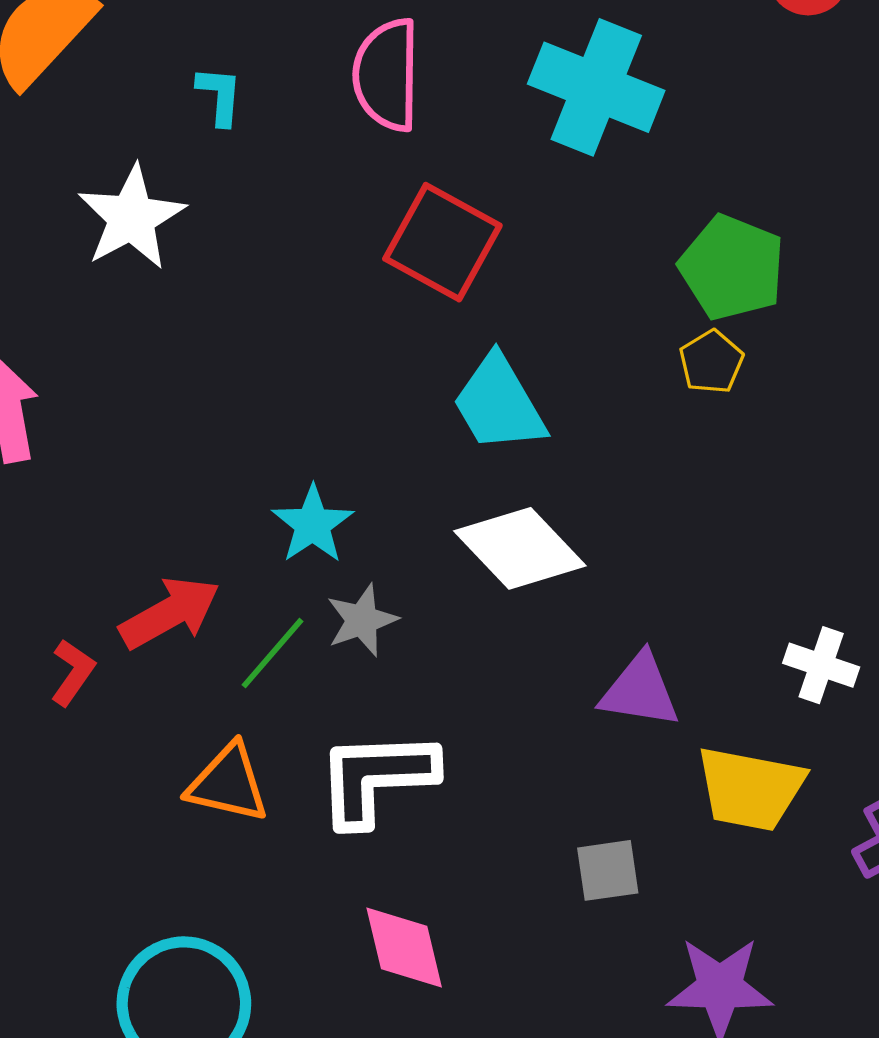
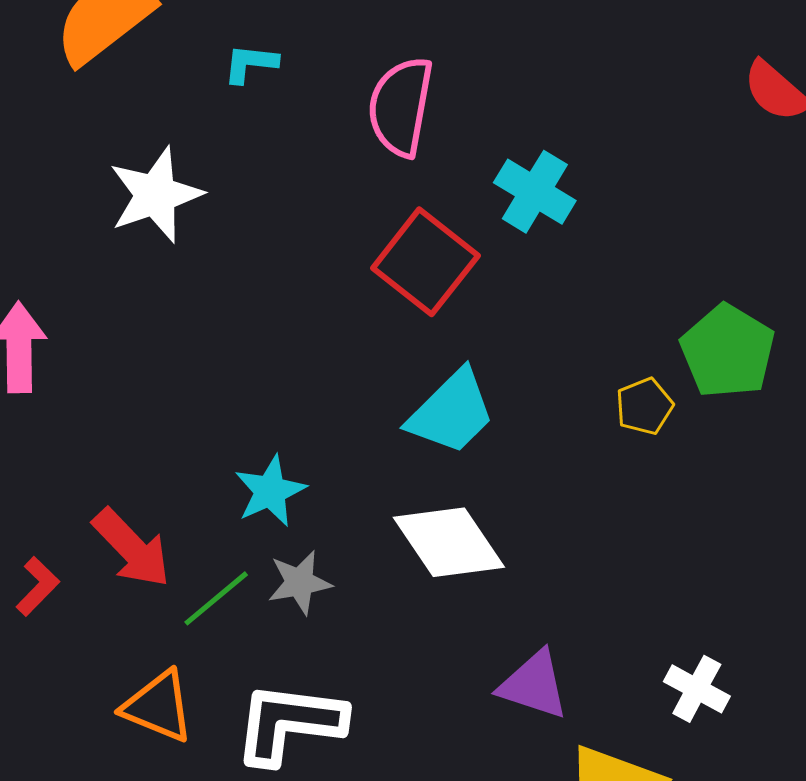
cyan cross: (596, 87) -> (535, 192), moved, size x0.7
cyan L-shape: (220, 96) -> (250, 63), moved, turned -98
green pentagon: (732, 268) -> (728, 351), moved
cyan trapezoid: (499, 404) -> (451, 412), turned -114
red arrow: (170, 613) -> (132, 548), turned 66

